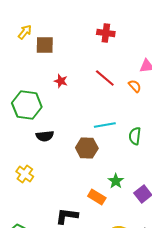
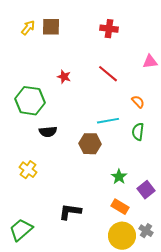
brown square: (45, 45) -> (51, 27), moved
orange semicircle: (135, 86) -> (138, 102), moved
orange rectangle: (97, 197) -> (120, 207), moved

